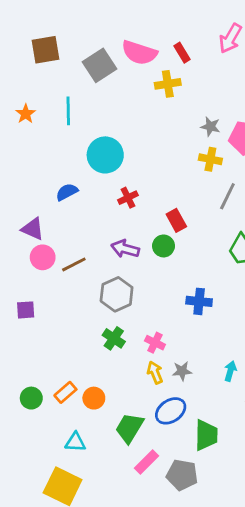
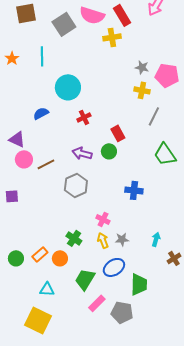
red rectangle: (182, 53) -> (122, 15), size x1.5
green cross: (114, 338) -> (74, 238), moved

